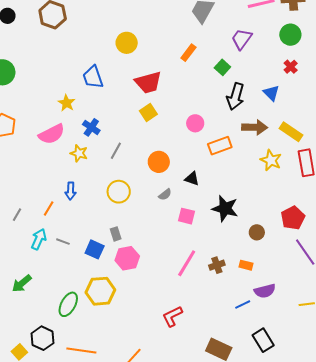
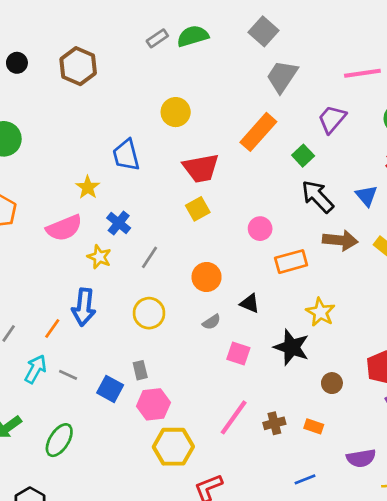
orange rectangle: (188, 53) -> (258, 132), size x1.6
black arrow: (235, 96) -> (318, 197), turned 116
yellow star: (271, 160) -> (320, 312), moved
blue arrow: (71, 191) -> (84, 307), size x1.5
yellow hexagon: (100, 291) -> (173, 447), moved
purple semicircle: (265, 291) -> (361, 458), moved
green ellipse: (68, 304) -> (59, 440), moved

